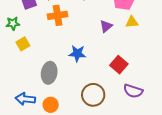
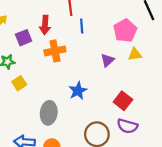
blue star: (77, 54) -> (78, 91), turned -30
purple semicircle: (133, 91) -> (127, 126), moved

